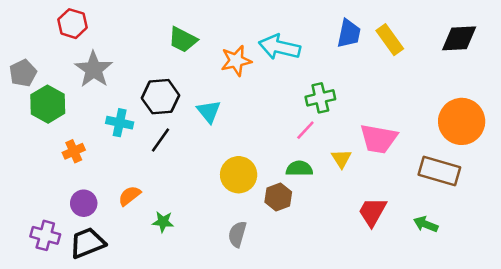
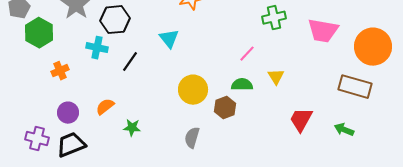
black hexagon: (161, 97) -> (115, 20), moved
green cross: (320, 98) -> (274, 18), moved
pink trapezoid: (379, 139) -> (323, 31), moved

